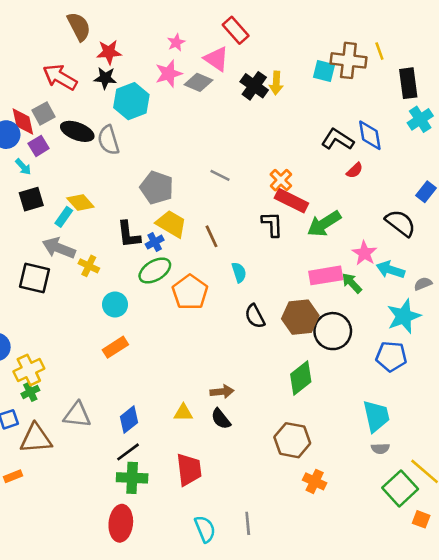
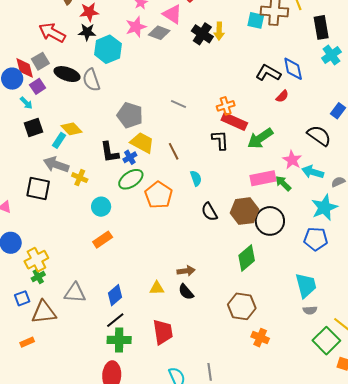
orange cross: (281, 180) -> (226, 106), turned 30

